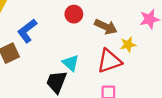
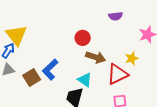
brown arrow: (106, 27) -> (96, 57), moved
blue L-shape: (27, 31) -> (50, 70), moved

